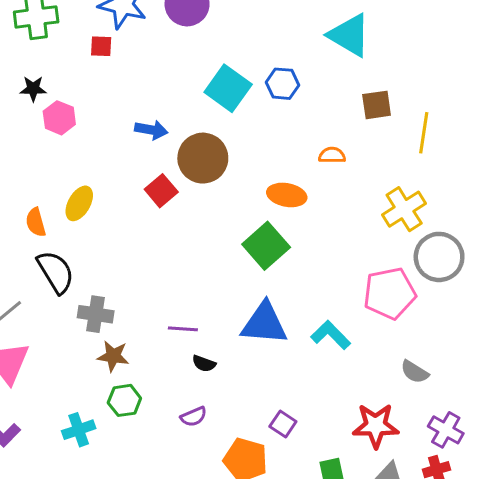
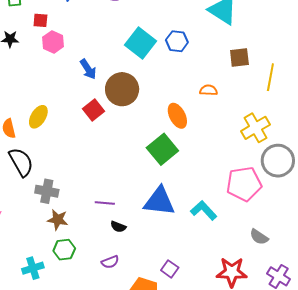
red square: (101, 46) -> (40, 20), moved
pink hexagon: (59, 118) -> (53, 42), moved
blue arrow: (151, 130) -> (88, 69), turned 45
orange ellipse: (287, 195) -> (177, 116), turned 50

